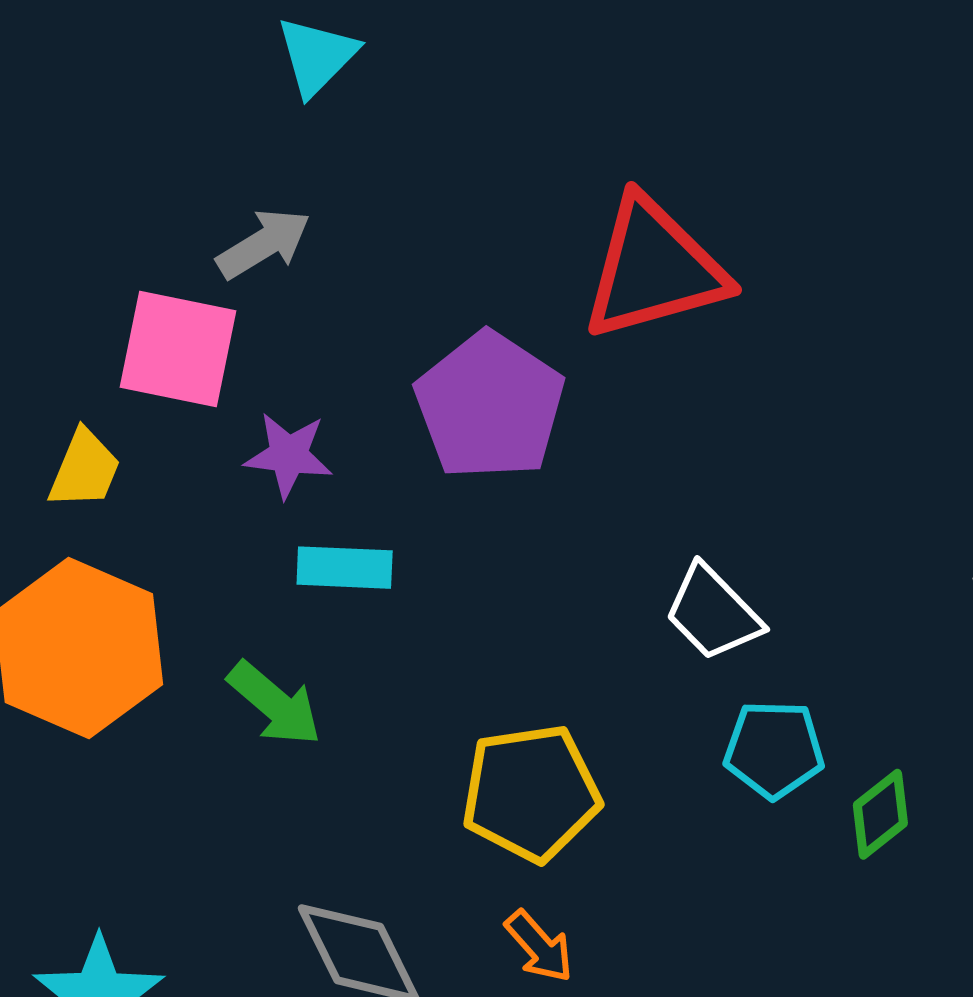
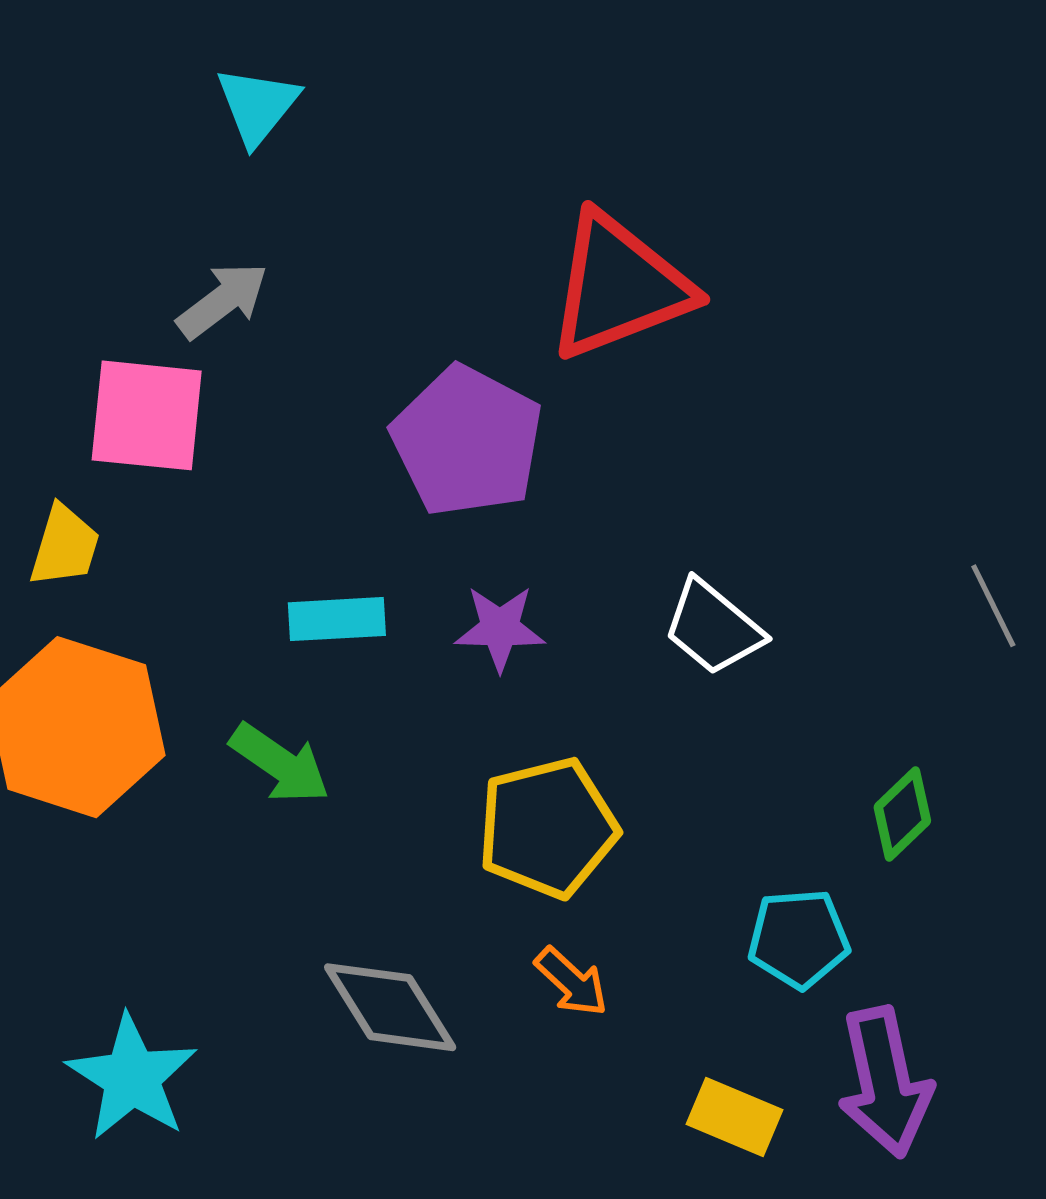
purple star: (288, 455) -> (500, 628), moved
cyan pentagon: (774, 749) -> (799, 939), moved

